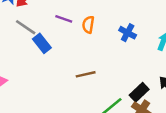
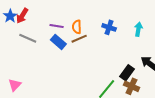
blue rectangle: (42, 43) -> (58, 42), moved
brown line: (86, 74) -> (79, 39), moved

